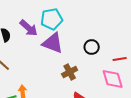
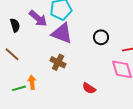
brown cross: (70, 72) -> (58, 62), moved, turned -35

